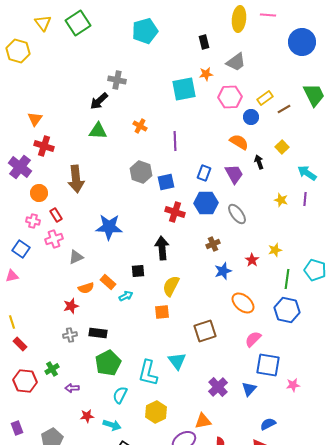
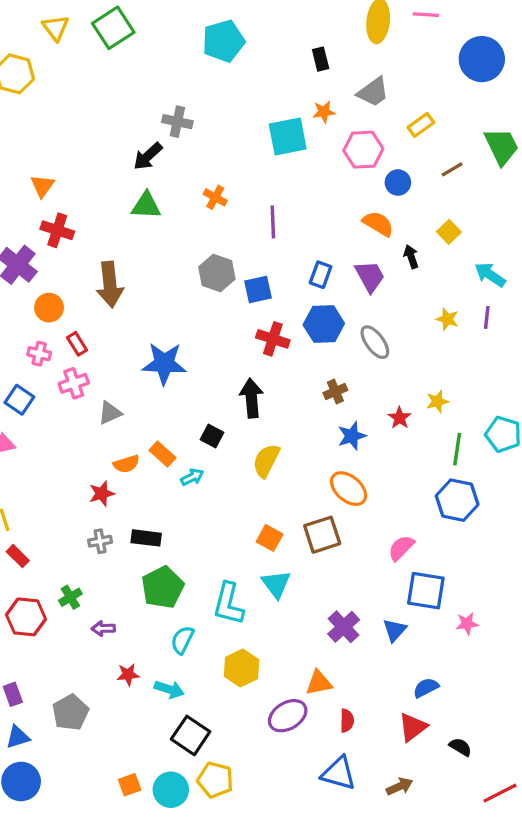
yellow rectangle: (265, 98) -> (421, 125), moved
black square: (138, 271) -> (212, 436), turned 32
orange ellipse: (243, 303) -> (349, 489), moved
orange square: (162, 312) -> (270, 538), moved, turned 35

